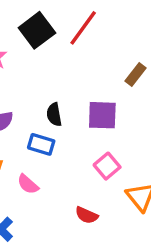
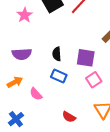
blue rectangle: (41, 144) -> (59, 76), moved
pink square: (107, 166) -> (94, 80), moved

